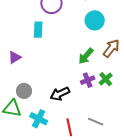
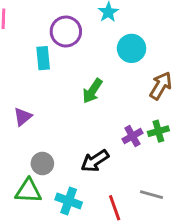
cyan rectangle: (38, 30) -> (43, 58), moved
green arrow: (86, 56) -> (92, 91), moved
green cross: (106, 79) -> (158, 131), turned 32

